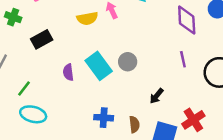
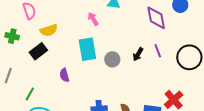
yellow semicircle: (87, 18) -> (49, 30), moved
cyan rectangle: (99, 66) -> (87, 49), moved, turned 35
black arrow: (157, 96) -> (138, 54), moved

